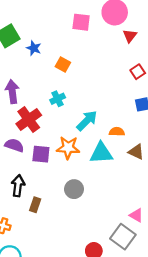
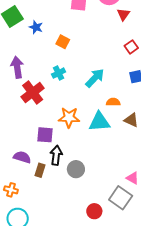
cyan arrow: (87, 121) -> (95, 78), moved
purple semicircle: (14, 145) -> (22, 157), moved
purple square: (41, 154) -> (45, 135), moved
black arrow: (18, 186) -> (56, 155), moved
gray circle: (74, 189) -> (76, 169), moved

